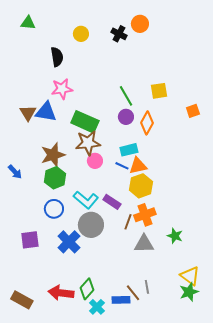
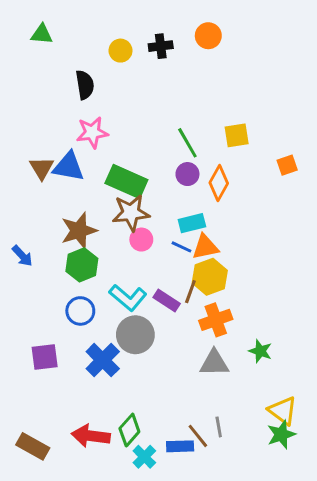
black cross: (119, 34) -> (161, 46), moved, turned -35
brown line: (128, 222) -> (190, 292), moved

